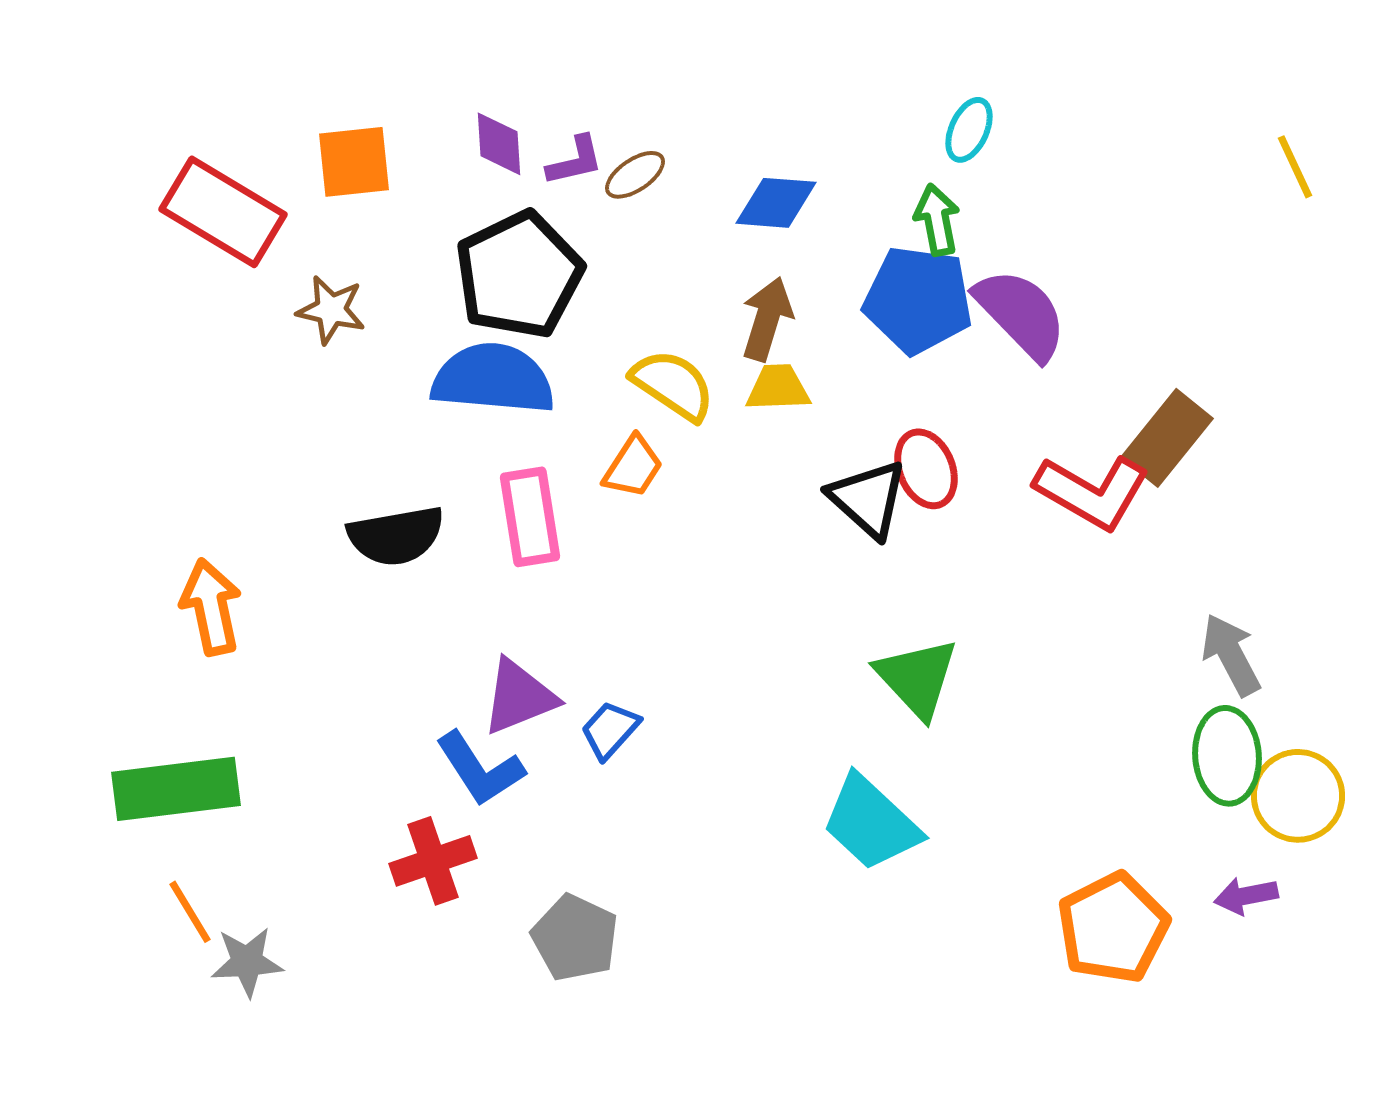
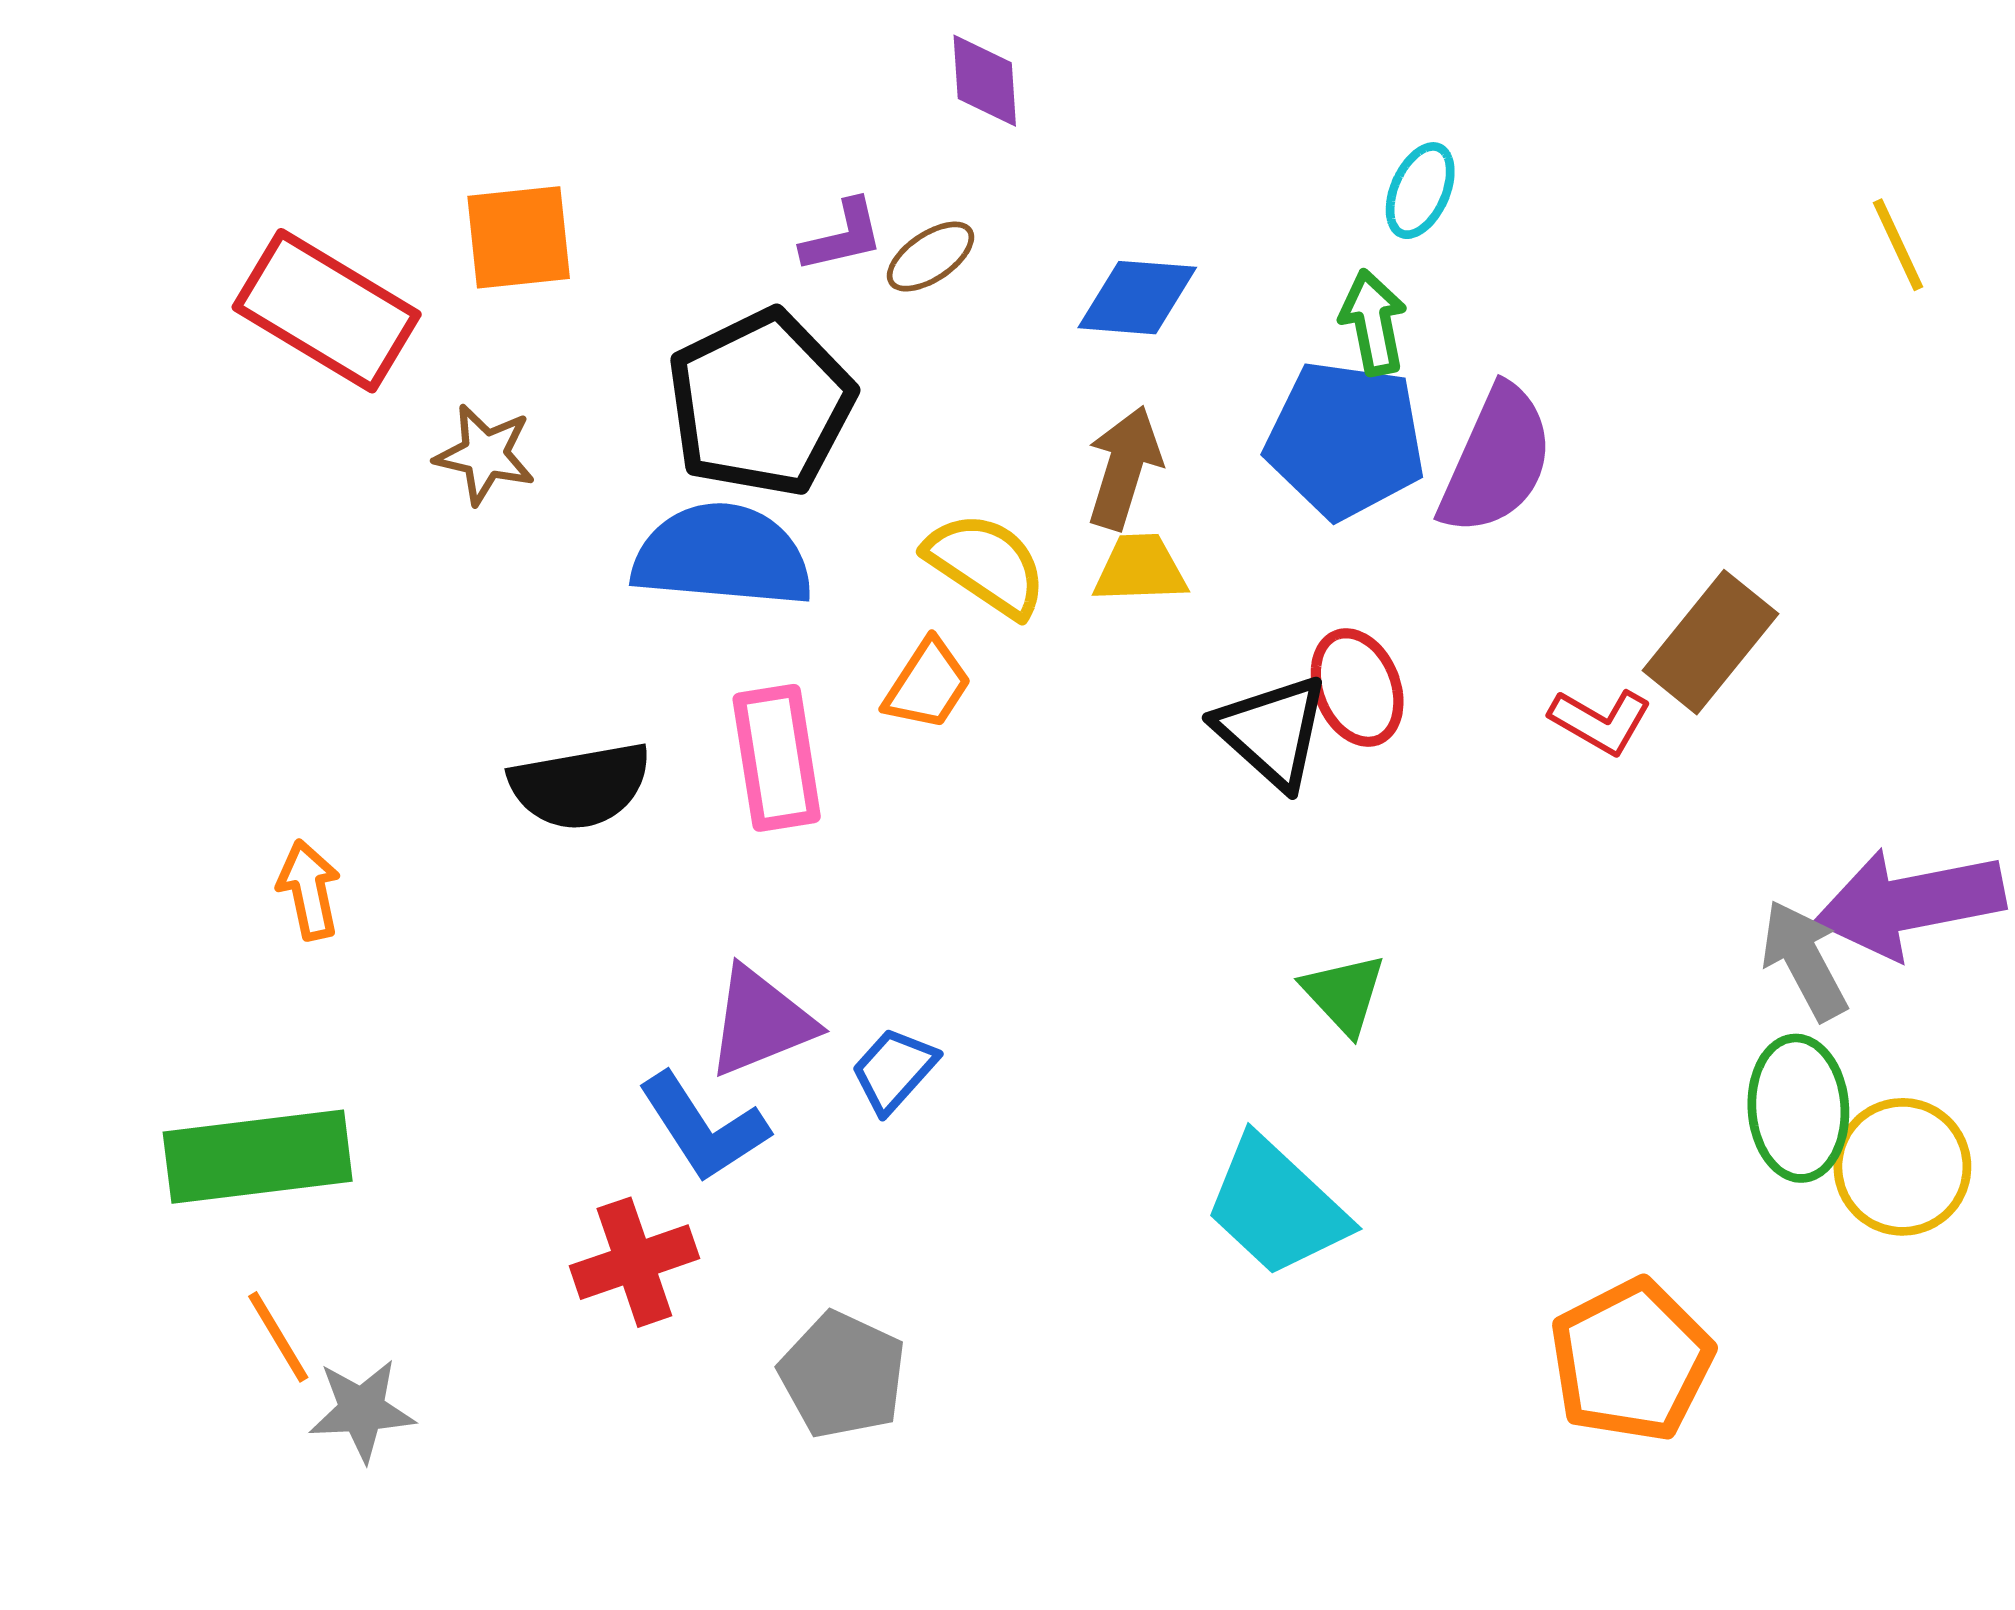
purple diamond: (499, 144) -> (985, 81), moved
purple semicircle: (1021, 314) -> (1496, 460), turned 68
red L-shape: (1092, 492) -> (1600, 721), size x0.6
orange arrow: (211, 607) -> (309, 890), size x0.7
green triangle: (917, 678) -> (1344, 994), size x0.7
purple arrow: (1246, 896) -> (1910, 903), moved, size x2.0

